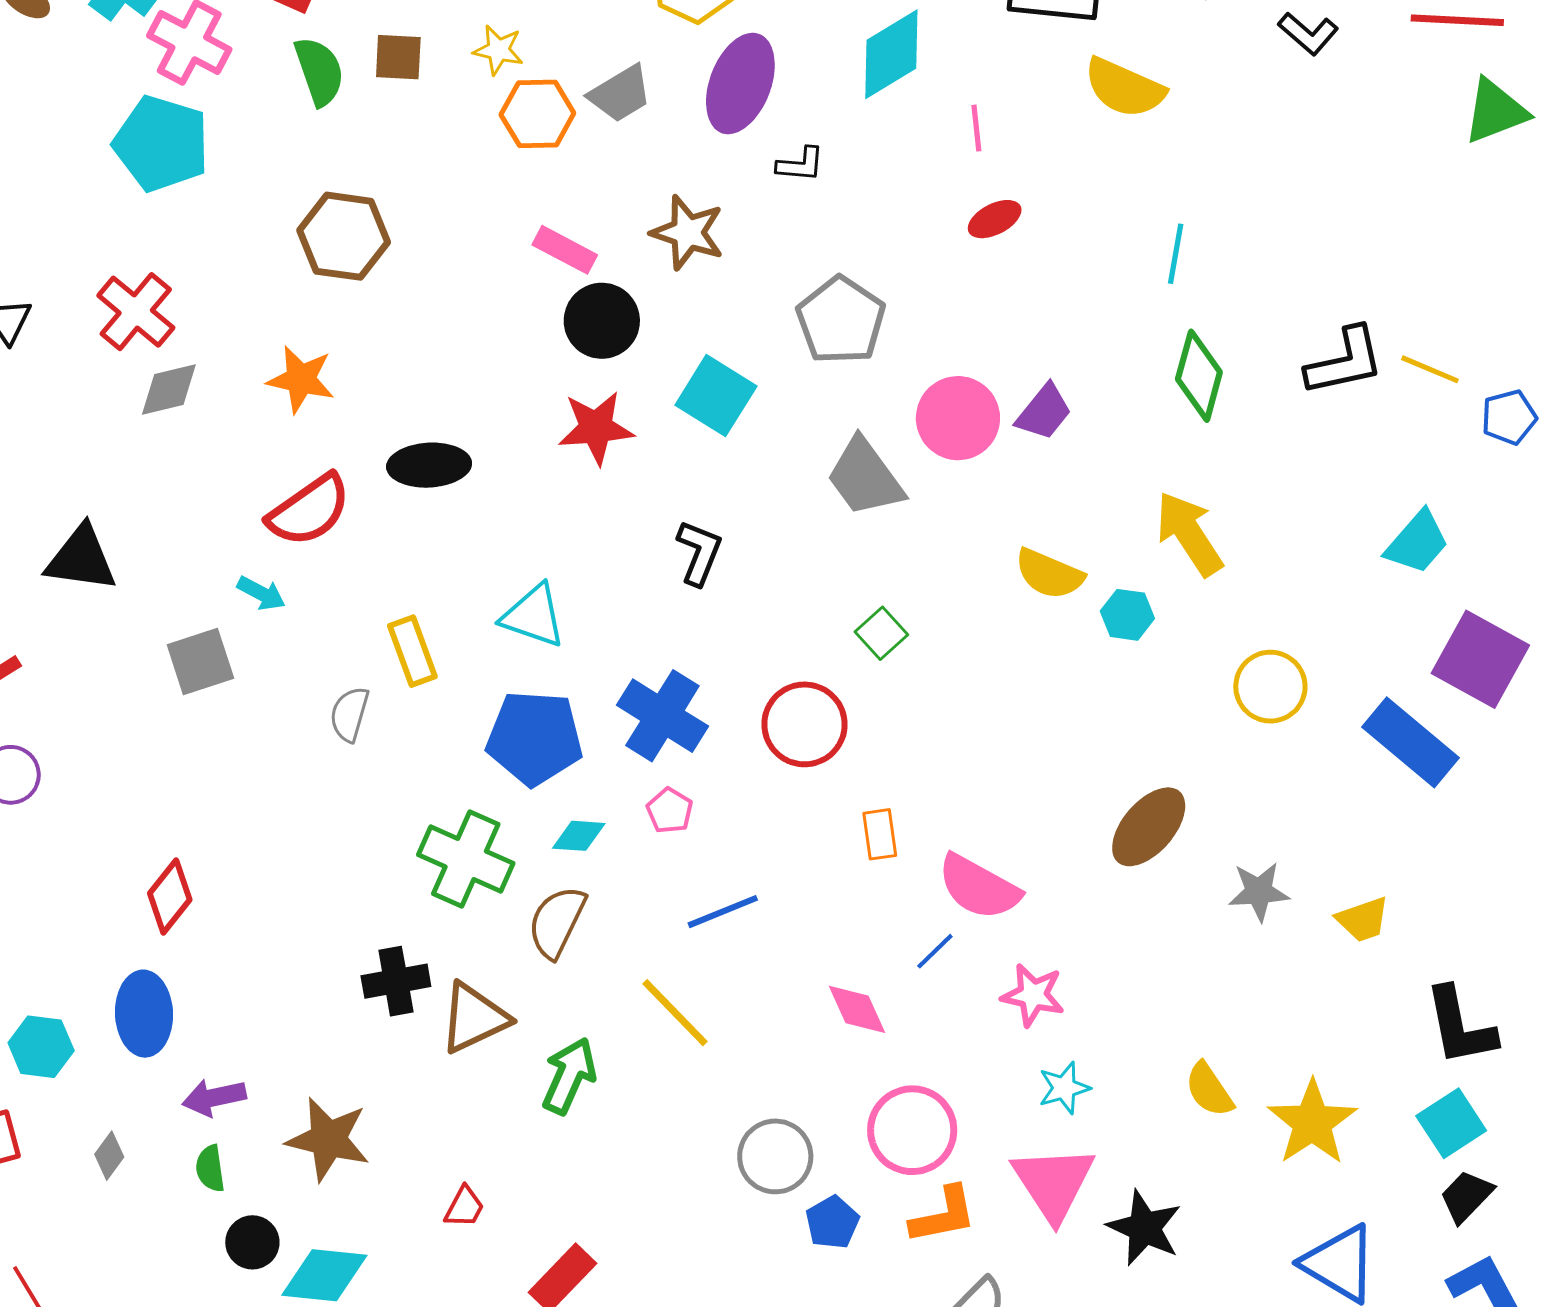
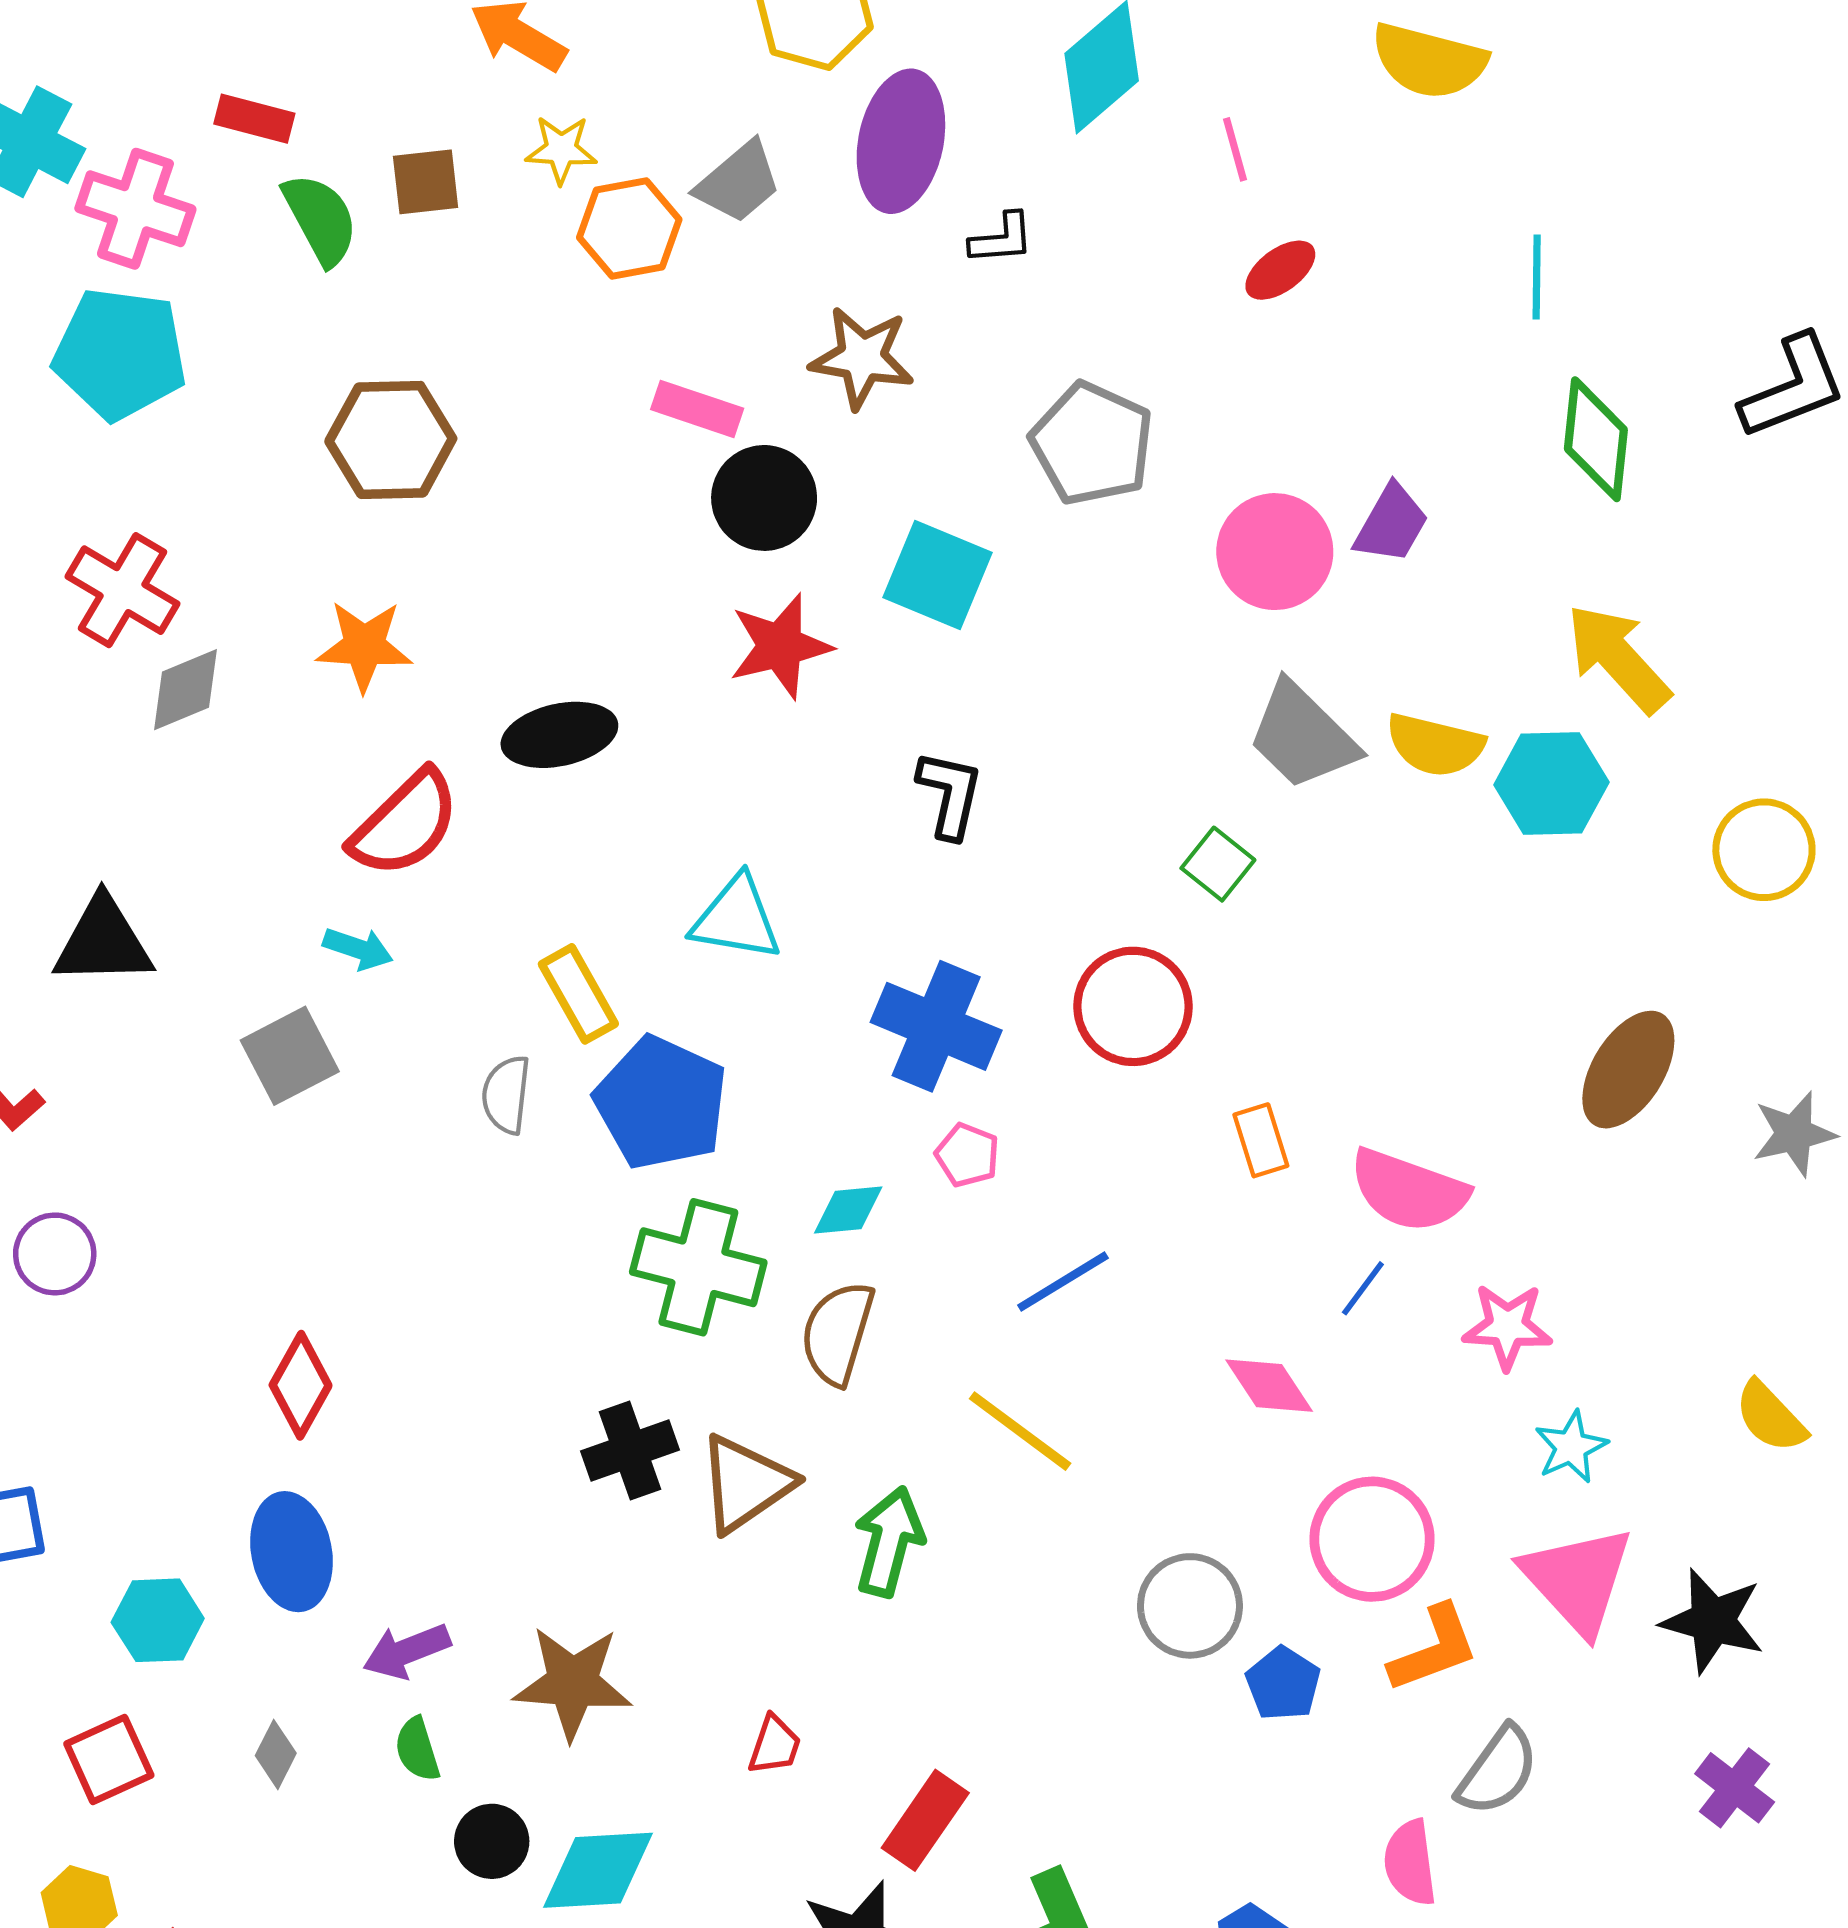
gray trapezoid: (865, 477) -> (1302, 736), moved
cyan hexagon: (1127, 615) -> (1551, 783), size x1.5
blue pentagon: (535, 738) -> (661, 1103), moved, turned 30

